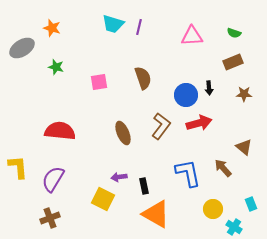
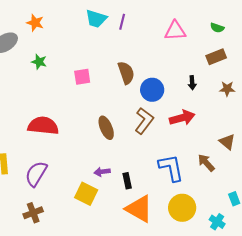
blue circle: (186, 95) -> (152, 90), moved
yellow circle: (213, 209) -> (182, 208), moved, size x1.4

